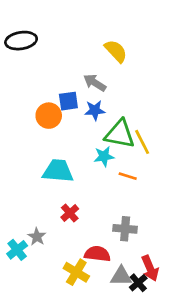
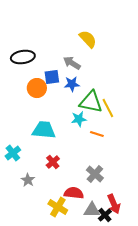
black ellipse: (21, 41) -> (23, 57), moved
gray cross: (125, 229) -> (95, 174), turned 36
cyan cross: (17, 250) -> (13, 153), moved

